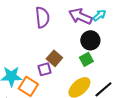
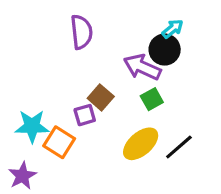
purple arrow: (80, 16) -> (142, 67), moved
black circle: (90, 40) -> (165, 50), moved

